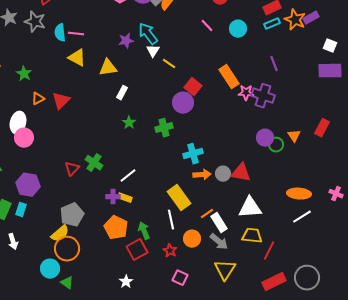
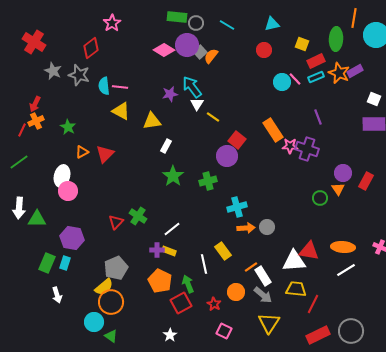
pink line: (207, 26) -> (295, 79), moved
green star: (129, 123) -> (173, 176), size x1.5
purple circle: (265, 138) -> (343, 173), moved
red triangle: (241, 173) -> (309, 251), moved
yellow rectangle: (179, 198) -> (223, 251), size x0.7
white line: (171, 220) -> (204, 264), moved

